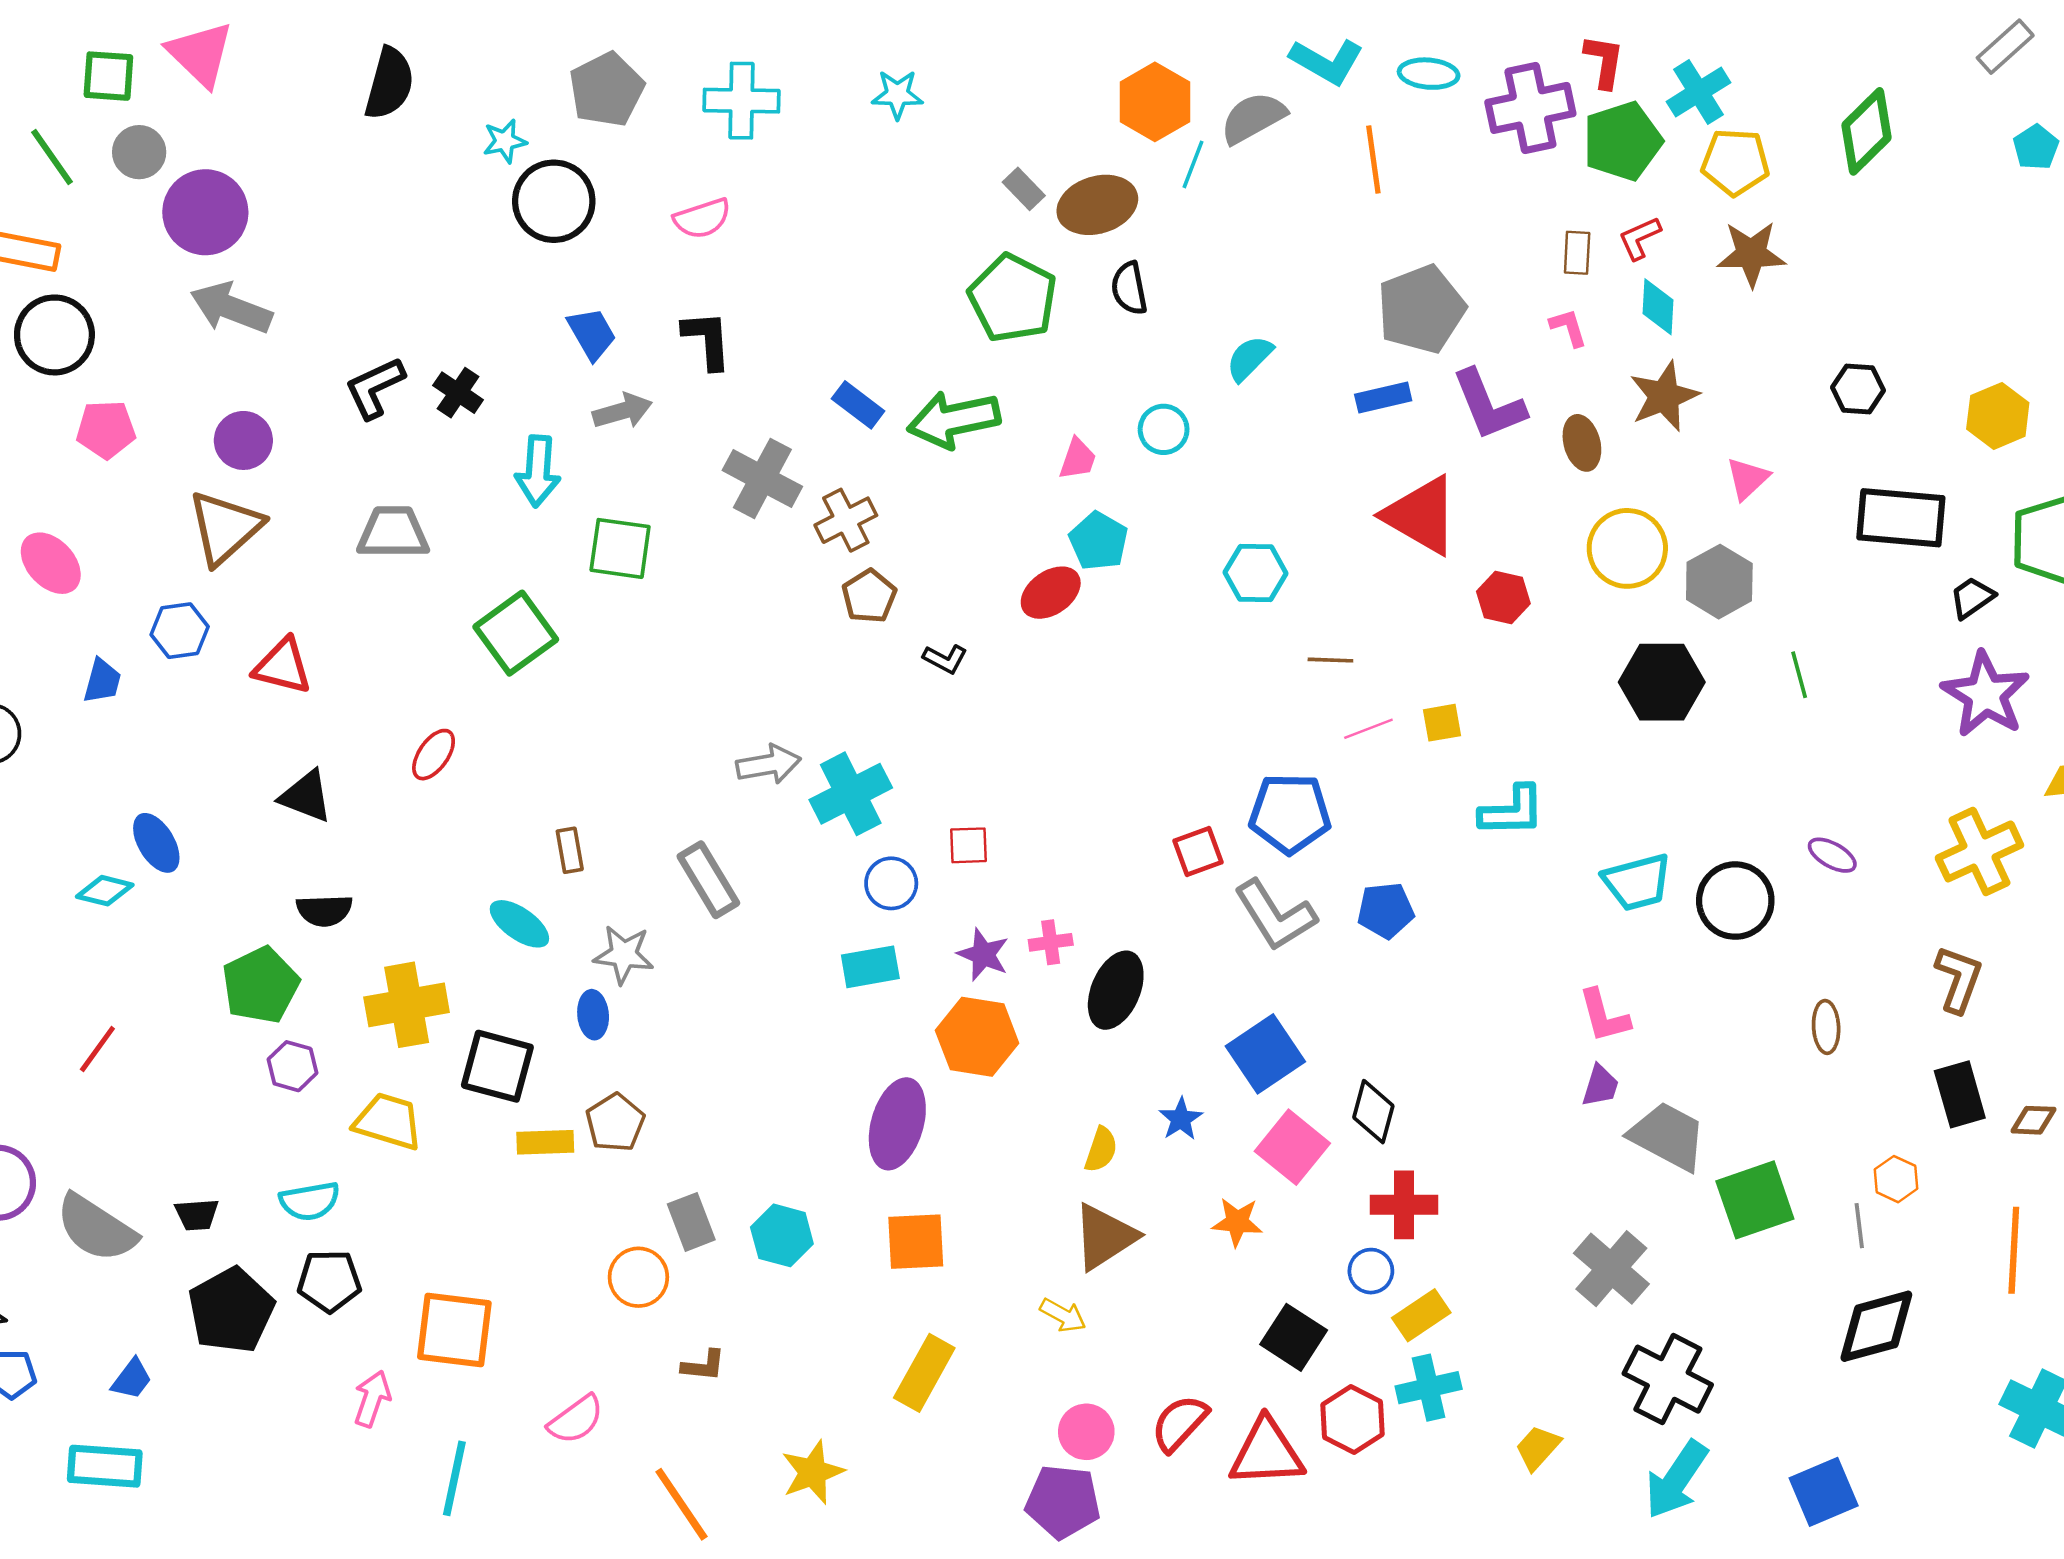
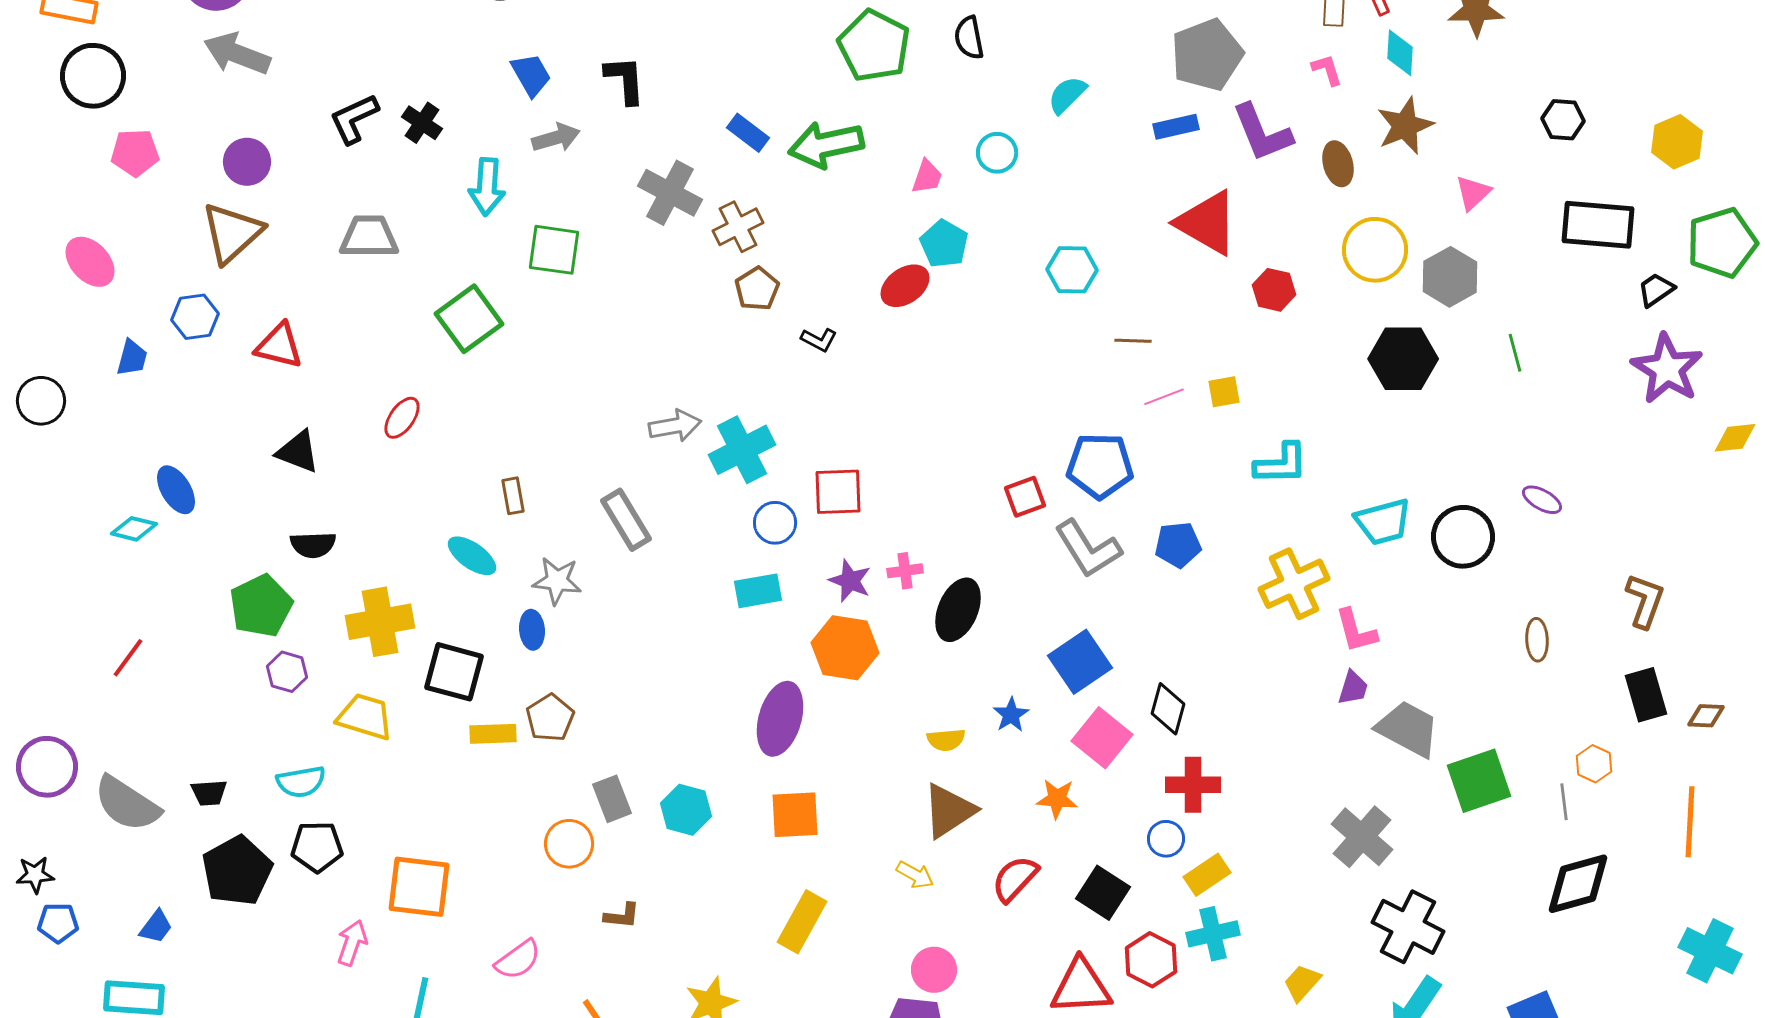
red square: (968, 845) -> (838, 492), size x1.5
yellow cross: (1979, 851) -> (1294, 584), moved
yellow semicircle: (1101, 1150) -> (946, 740), turned 66
red semicircle: (1180, 1423) -> (1015, 879), moved

